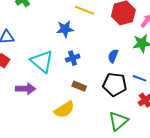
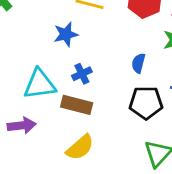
cyan triangle: (42, 61) -> (40, 84), turned -40
brown rectangle: (79, 86) -> (77, 105), moved, size x1.5

